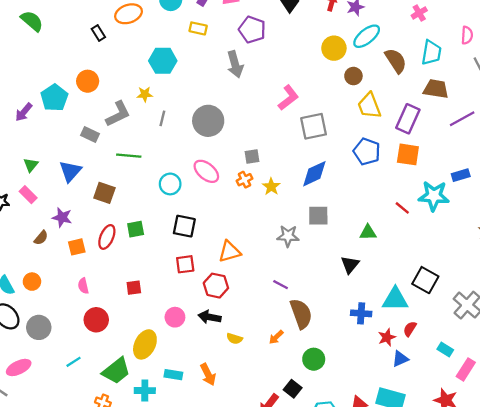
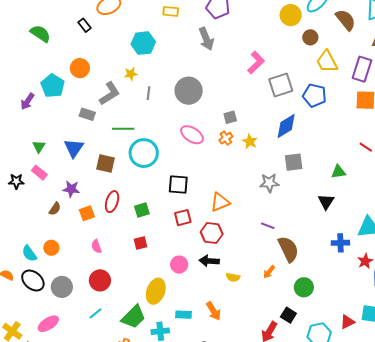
green semicircle: (32, 21) -> (40, 34), moved
blue pentagon: (367, 152) -> (315, 95), moved
cyan circle: (170, 184) -> (144, 153), moved, size x1.5
green square: (136, 229) -> (142, 210), moved
red circle: (96, 320) -> (100, 280), moved

